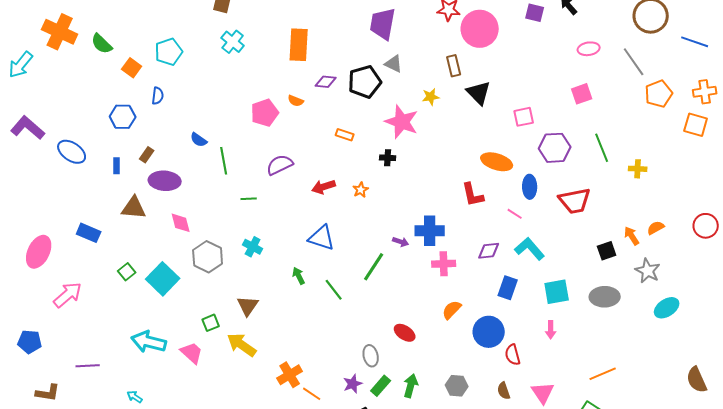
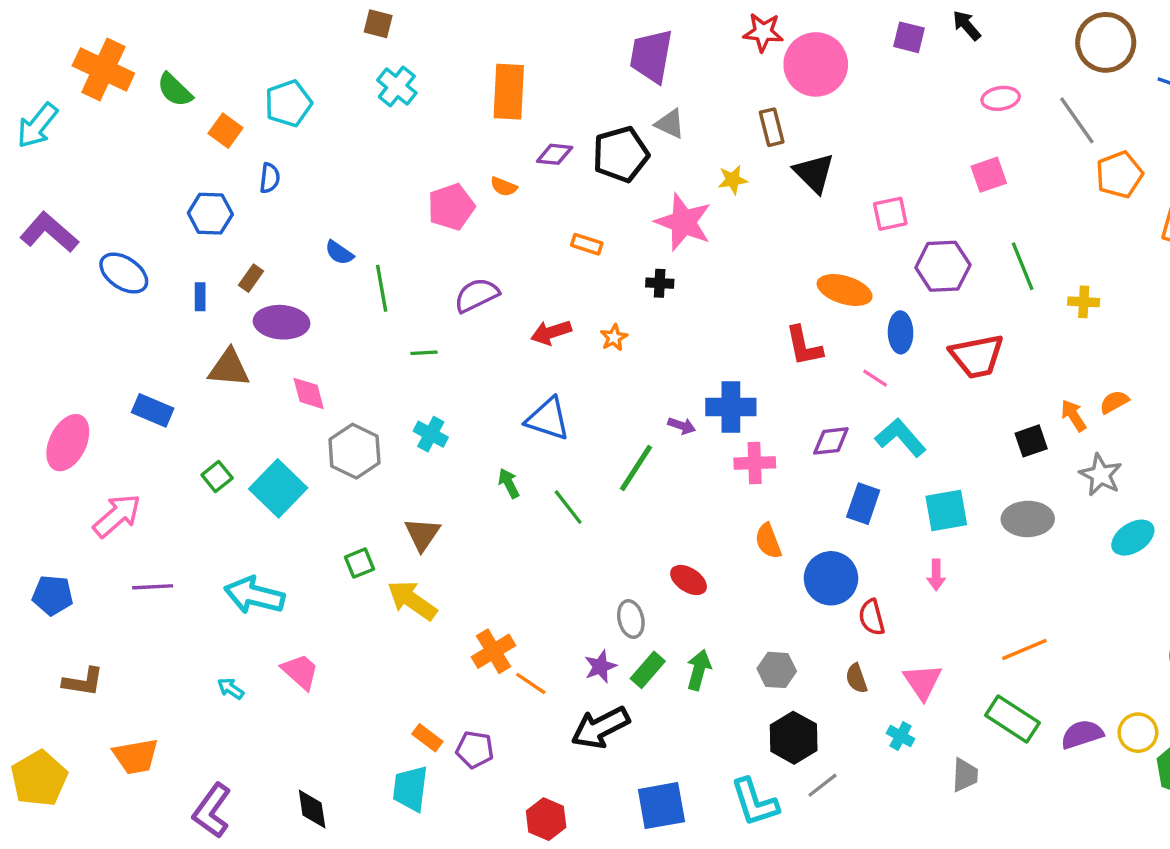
orange semicircle: (452, 310) -> (768, 541), turned -65
pink trapezoid: (192, 353) -> (300, 672), moved
purple line: (88, 366) -> (153, 587), moved

